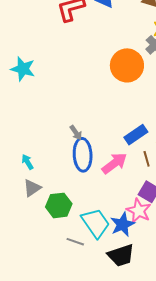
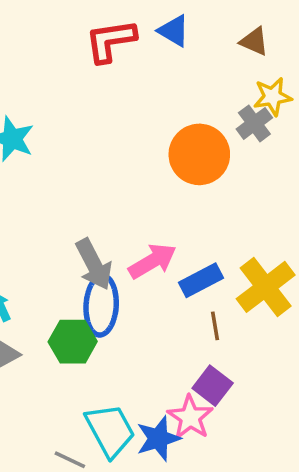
gray arrow: (76, 133) -> (94, 264), size x1.8
pink arrow: (114, 163) -> (152, 261), moved
green hexagon: (59, 205) -> (73, 342), moved

